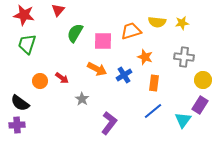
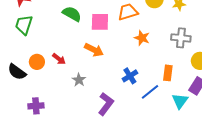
green semicircle: (75, 33) -> (72, 14), turned 90
blue cross: (124, 75) -> (130, 76), moved
orange rectangle: (154, 83) -> (168, 73), moved
black semicircle: (20, 103) -> (17, 72), moved
purple cross: (17, 125) -> (36, 106), moved

